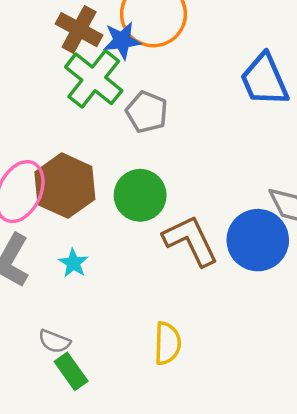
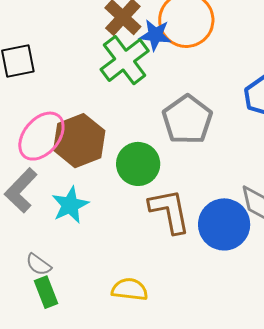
gray pentagon: (147, 112) -> (187, 120), moved, size x1.4
cyan star: (73, 263) -> (70, 205), size x1.5
yellow semicircle: (167, 343) -> (130, 289), turned -99

